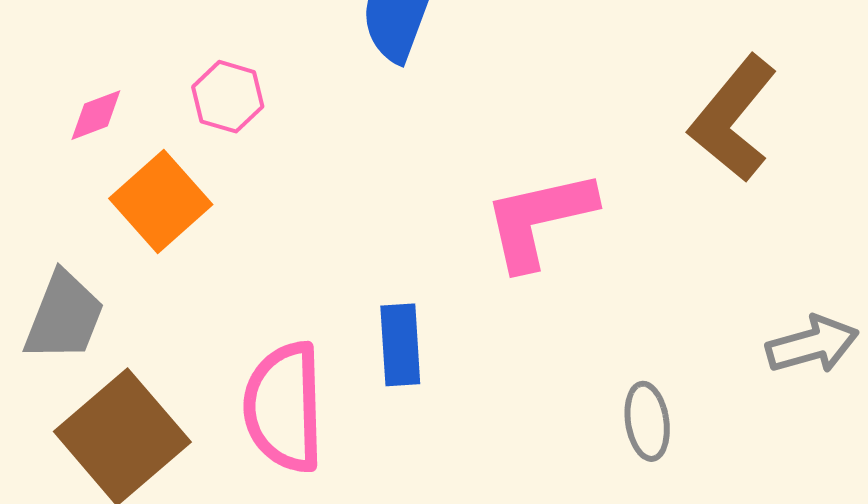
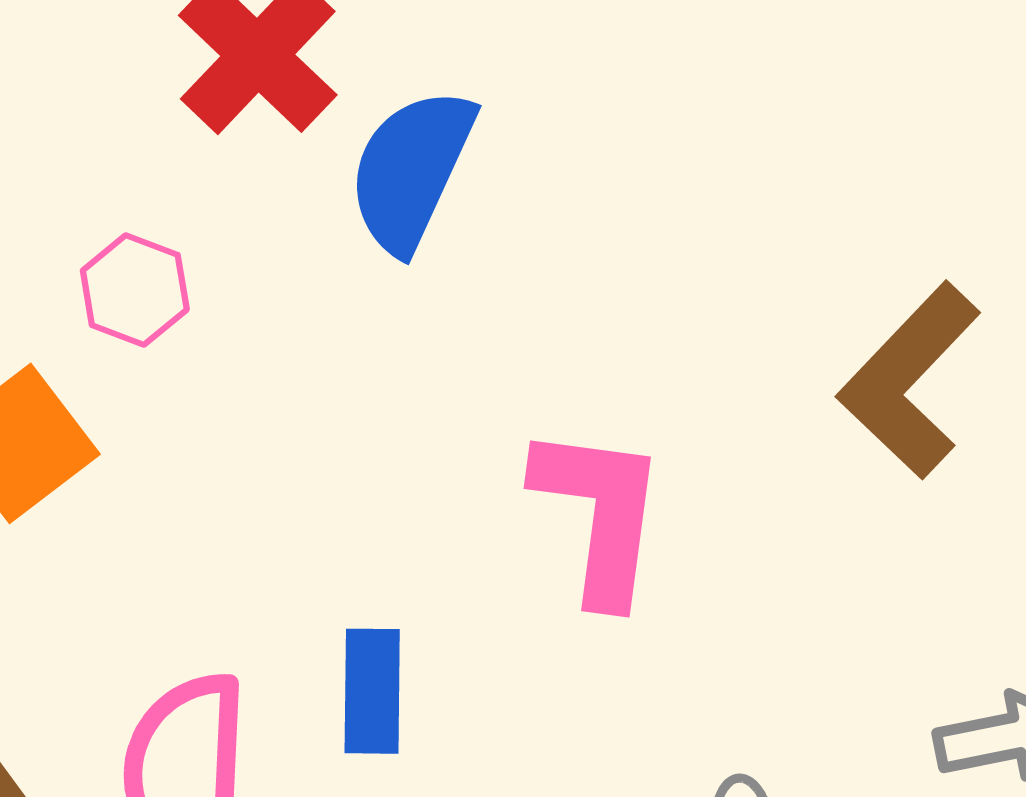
pink L-shape: (539, 219) -> (600, 514), turned 106

